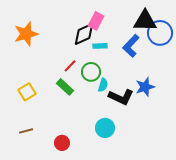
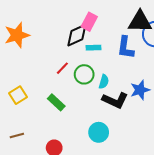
blue L-shape: (131, 46) -> (125, 48), turned -35
cyan semicircle: (103, 85) -> (104, 82), moved
green rectangle: (65, 87) -> (56, 102), moved

